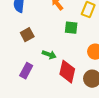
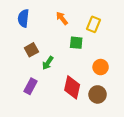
green arrow: (49, 55) -> (48, 63), moved, turned 104

